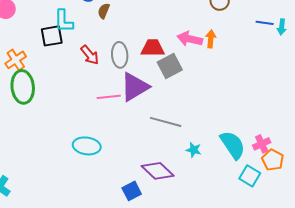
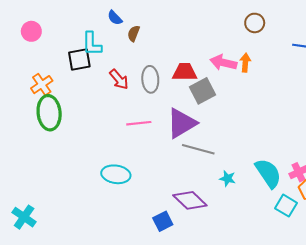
purple triangle: (135, 87) -> (182, 123), moved

